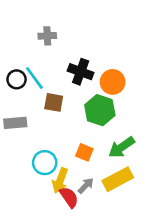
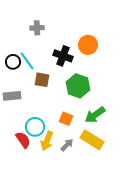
orange circle: (113, 82) -> (88, 45), moved
yellow rectangle: (118, 179) -> (92, 140), turned 60
red semicircle: (69, 197) -> (23, 140), moved

